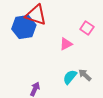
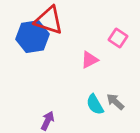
cyan semicircle: (70, 77) -> (95, 104), turned -70

